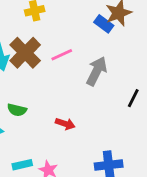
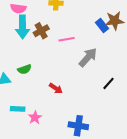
brown cross: (25, 53) -> (41, 31), size x0.7
green semicircle: (17, 110) -> (24, 69), turned -48

